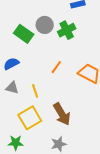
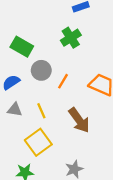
gray circle: (45, 25) -> (41, 70), moved
brown arrow: (62, 114) -> (79, 120), moved

